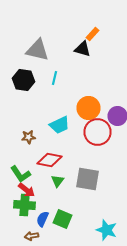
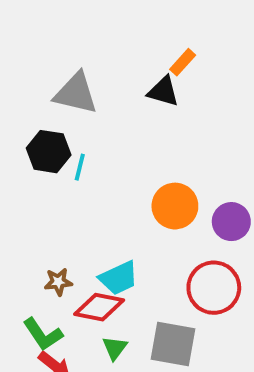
cyan line: (54, 78) -> (80, 167), moved
cyan trapezoid: (60, 125) -> (119, 278), moved
red circle: (98, 132) -> (214, 288), moved
brown star: (28, 137) -> (58, 282), moved

